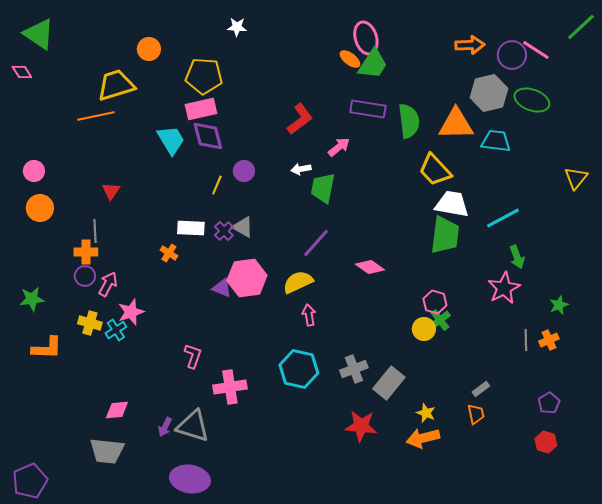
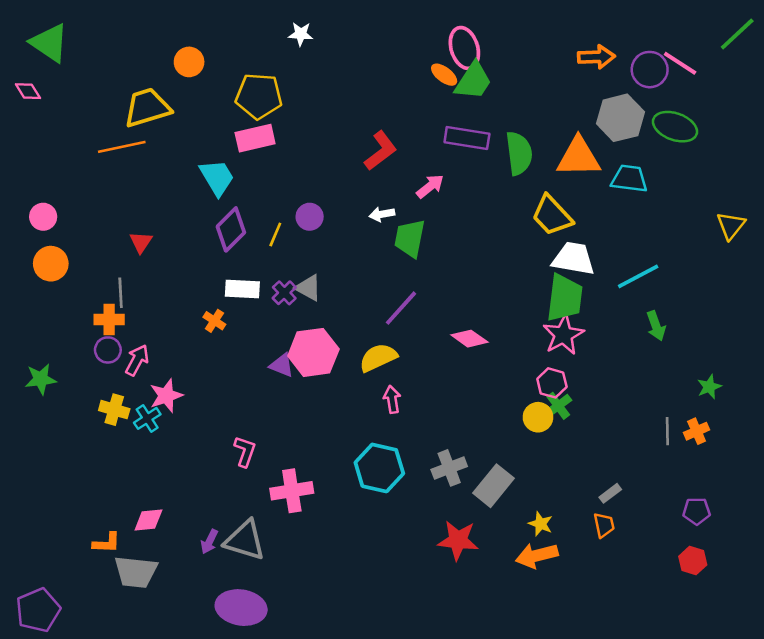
purple diamond: (208, 136) -> (231, 229), moved, turned 60
pink star: (504, 288) -> (563, 335), moved
orange L-shape: (47, 348) -> (107, 543), moved, size x0.7
purple pentagon: (549, 403) -> (697, 511), turned 30

